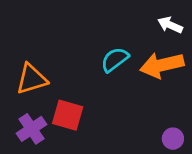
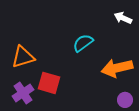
orange arrow: (162, 65) -> (117, 68), moved

